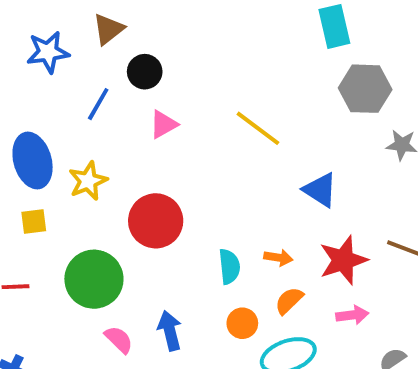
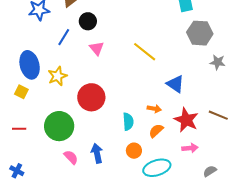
pink triangle: (163, 124) -> (97, 48), turned -42
yellow square: (34, 221) -> (21, 92), moved, turned 32
orange arrow: (278, 258) -> (154, 109), moved
red star: (343, 260) -> (186, 120), turned -30
orange semicircle: (289, 301) -> (156, 131), moved

